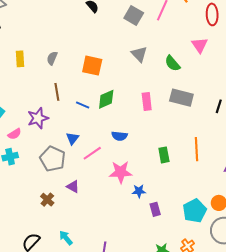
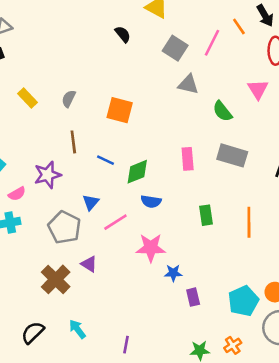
gray triangle: (139, 54) -> (188, 84), moved, turned -36
yellow rectangle: (20, 59) -> (28, 98), turned -42
green diamond: (106, 99) -> (137, 172), moved
green rectangle: (164, 155) -> (206, 215), moved
brown cross: (47, 200) -> (56, 279), size x1.6

